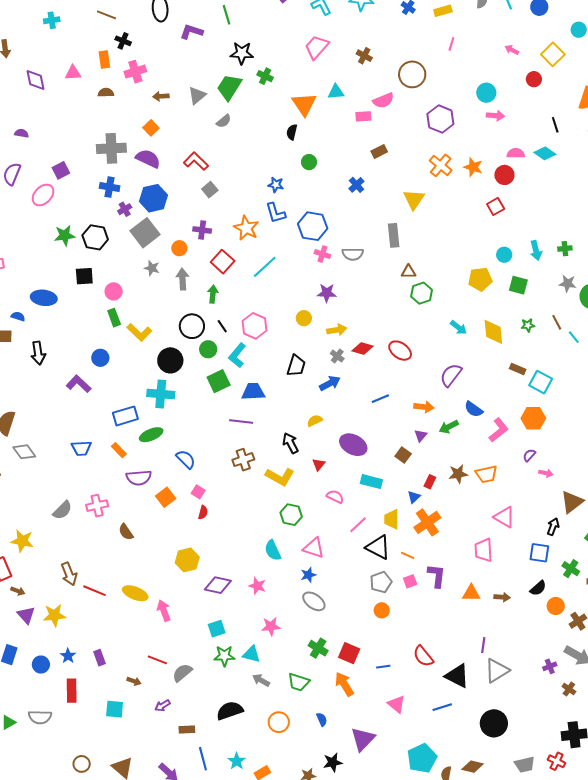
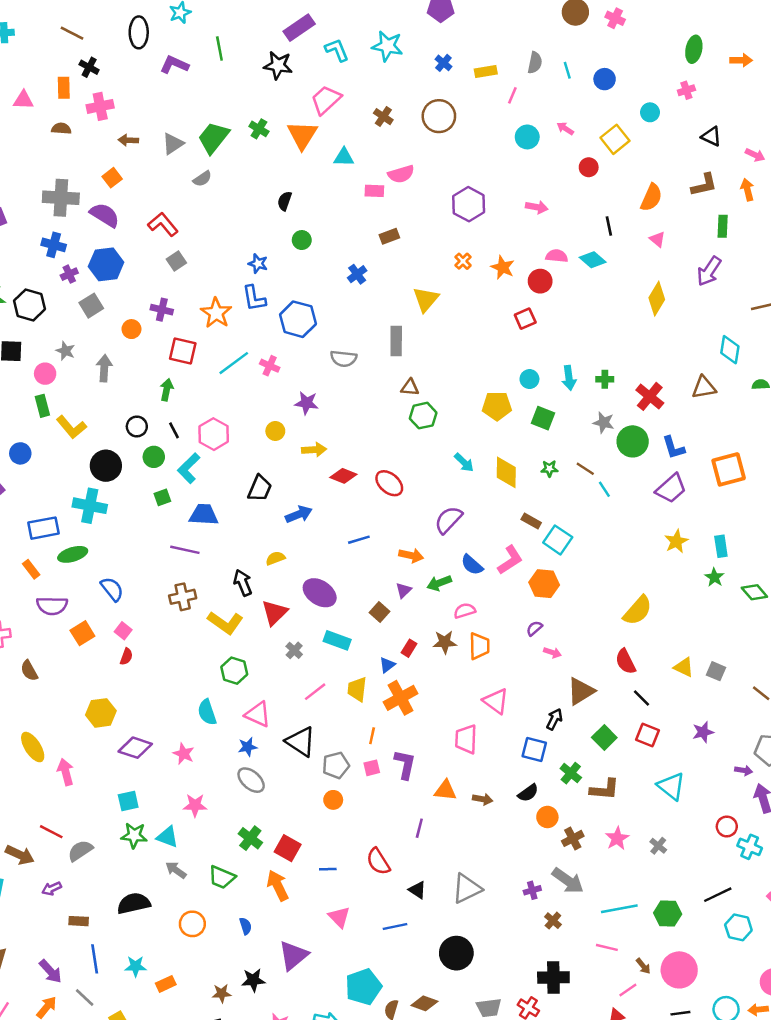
pink line: (451, 44) -> (512, 95), moved
black star: (242, 53) -> (278, 65), moved
brown circle: (412, 74) -> (439, 116), moved
cyan circle: (486, 93) -> (527, 137), moved
orange triangle: (304, 104) -> (302, 135), moved
orange cross: (441, 165) -> (463, 261), size x0.6
gray square: (145, 233) -> (91, 306), size x0.7
pink cross: (322, 254) -> (270, 366), moved
red square: (223, 262) -> (183, 351), turned -35
gray star: (152, 268) -> (65, 351), moved
gray arrow: (183, 279) -> (104, 368), moved
brown line: (557, 322) -> (585, 469), turned -35
black circle: (192, 326) -> (137, 426), size x0.7
gray cross: (337, 356) -> (294, 650), moved
green square: (219, 381) -> (162, 497), size x0.6
pink L-shape: (499, 430) -> (510, 560), moved
red triangle: (319, 464) -> (275, 613), size x1.6
orange trapezoid: (486, 474) -> (479, 646), turned -85
pink semicircle: (335, 497) -> (465, 611), moved, turned -48
black triangle: (378, 547) -> (301, 742), moved
orange line: (408, 555) -> (372, 736), turned 72
yellow ellipse: (135, 593) -> (33, 747), turned 30
purple line: (483, 645) -> (419, 828), moved
black triangle: (457, 676) -> (417, 890), size x0.6
brown arrow: (134, 681) -> (20, 855), size x1.6
cyan star: (237, 761) -> (136, 966), turned 30

